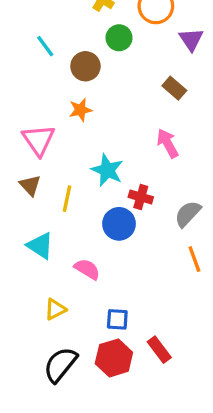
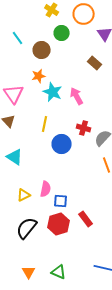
pink arrow: (168, 143) -> (77, 96), moved
cyan star: (107, 170) -> (53, 92), moved
red cross: (141, 197) -> (84, 128), moved
yellow line: (67, 199) -> (45, 124), moved
pink semicircle: (87, 269) -> (46, 189), moved, turned 70

